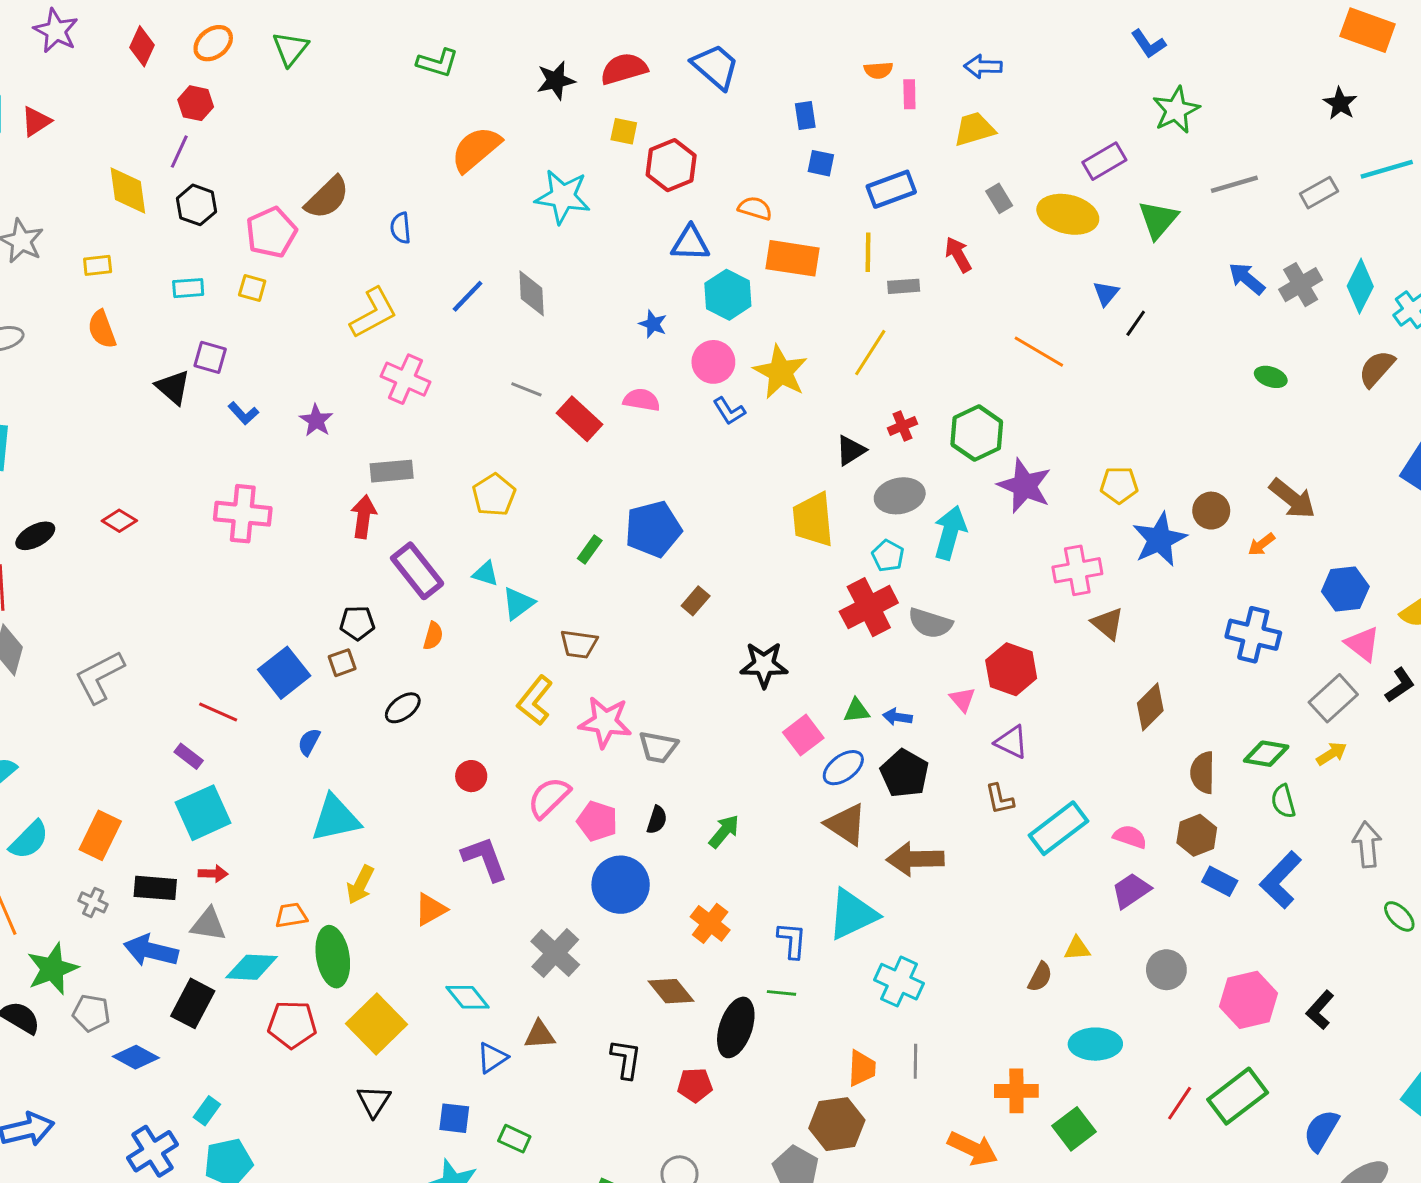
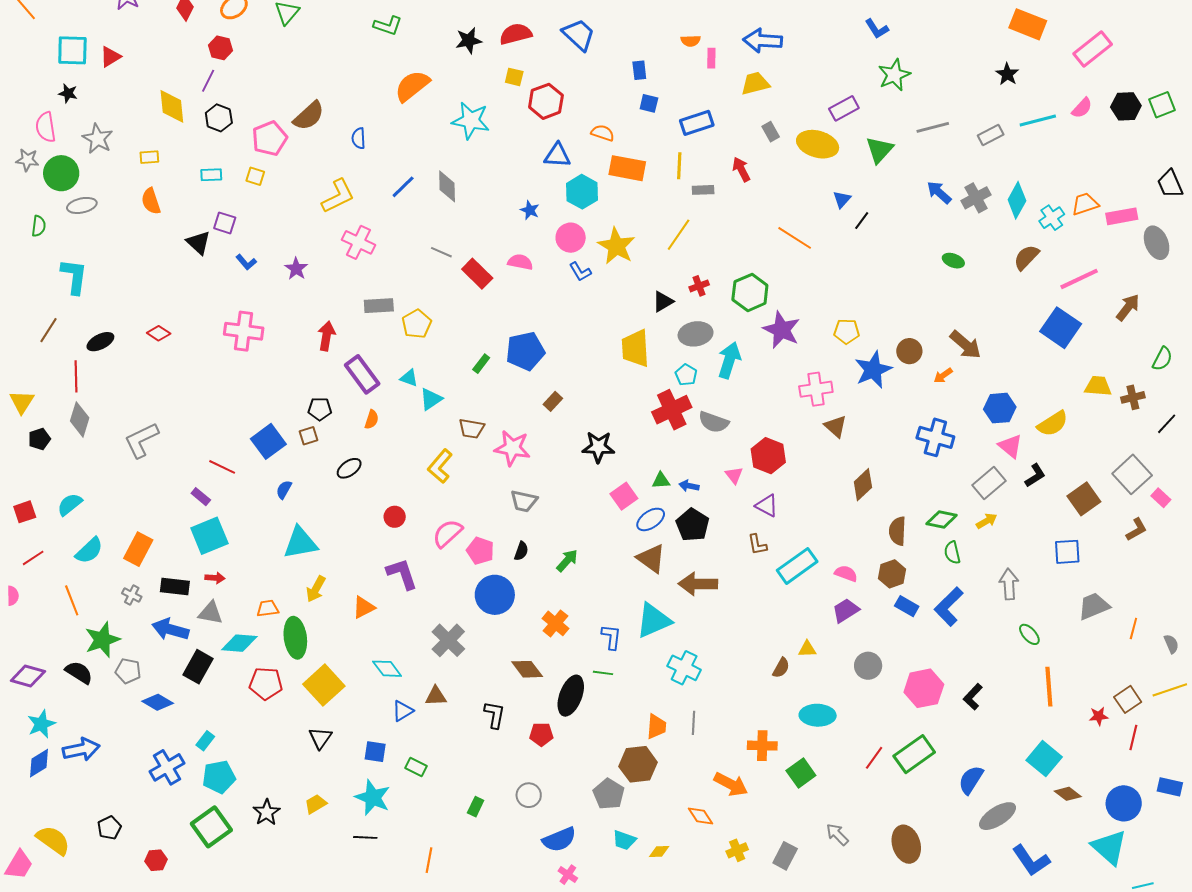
blue arrow: (983, 66) -> (763, 41), size x1.5
gray rectangle: (392, 471) -> (379, 306), moved
pink star: (605, 722) -> (512, 448), moved

